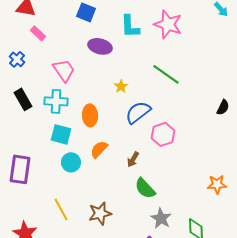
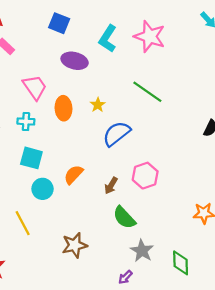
cyan L-shape: (130, 26) -> (108, 39), turned 35
cyan cross: (56, 101) -> (26, 121), size x0.7
orange ellipse: (90, 115) -> (63, 108), moved
pink hexagon: (163, 134) -> (145, 176), moved
yellow line: (61, 209) -> (23, 223), moved

